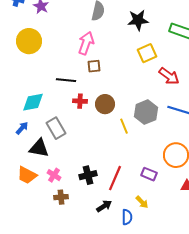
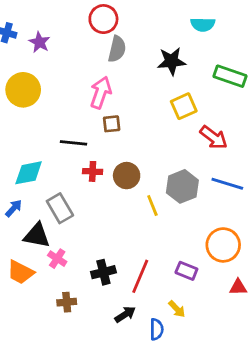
pink cross: (54, 175) -> (57, 259), moved

